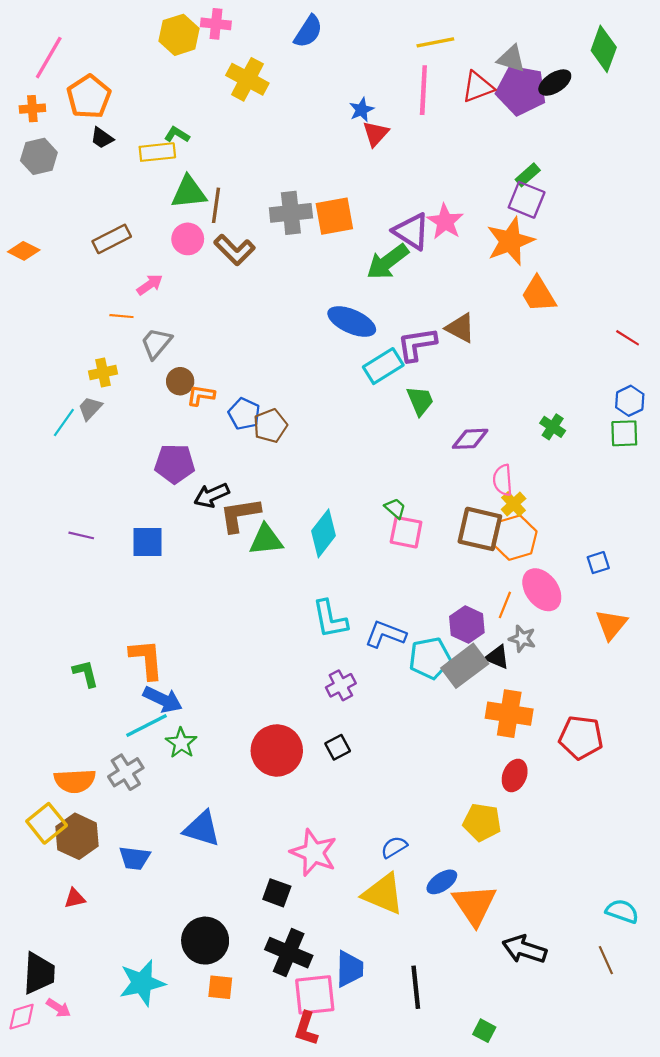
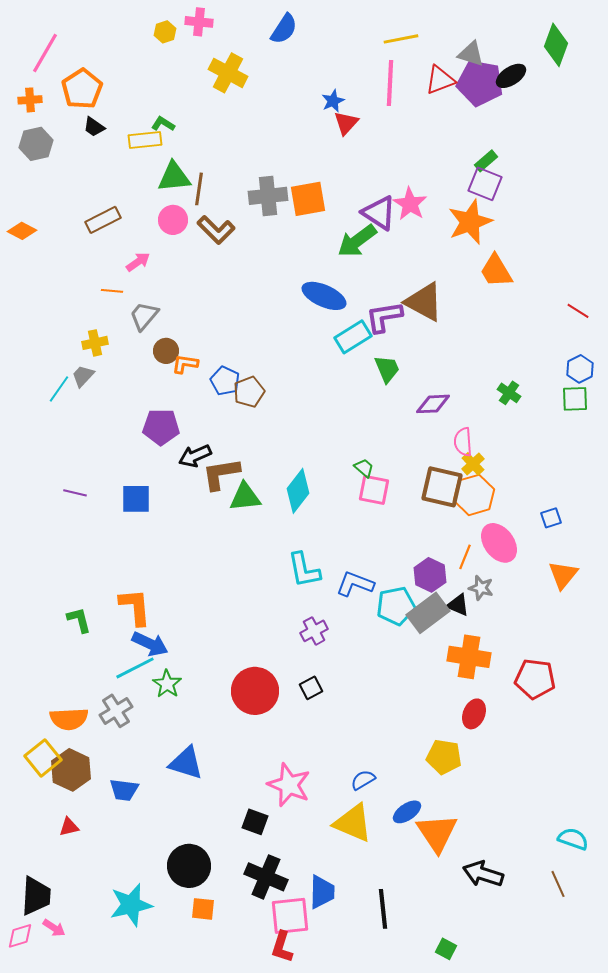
yellow hexagon: (179, 35) -> (165, 32), size x0.6
brown triangle: (460, 328) -> (424, 302), size x1.4

